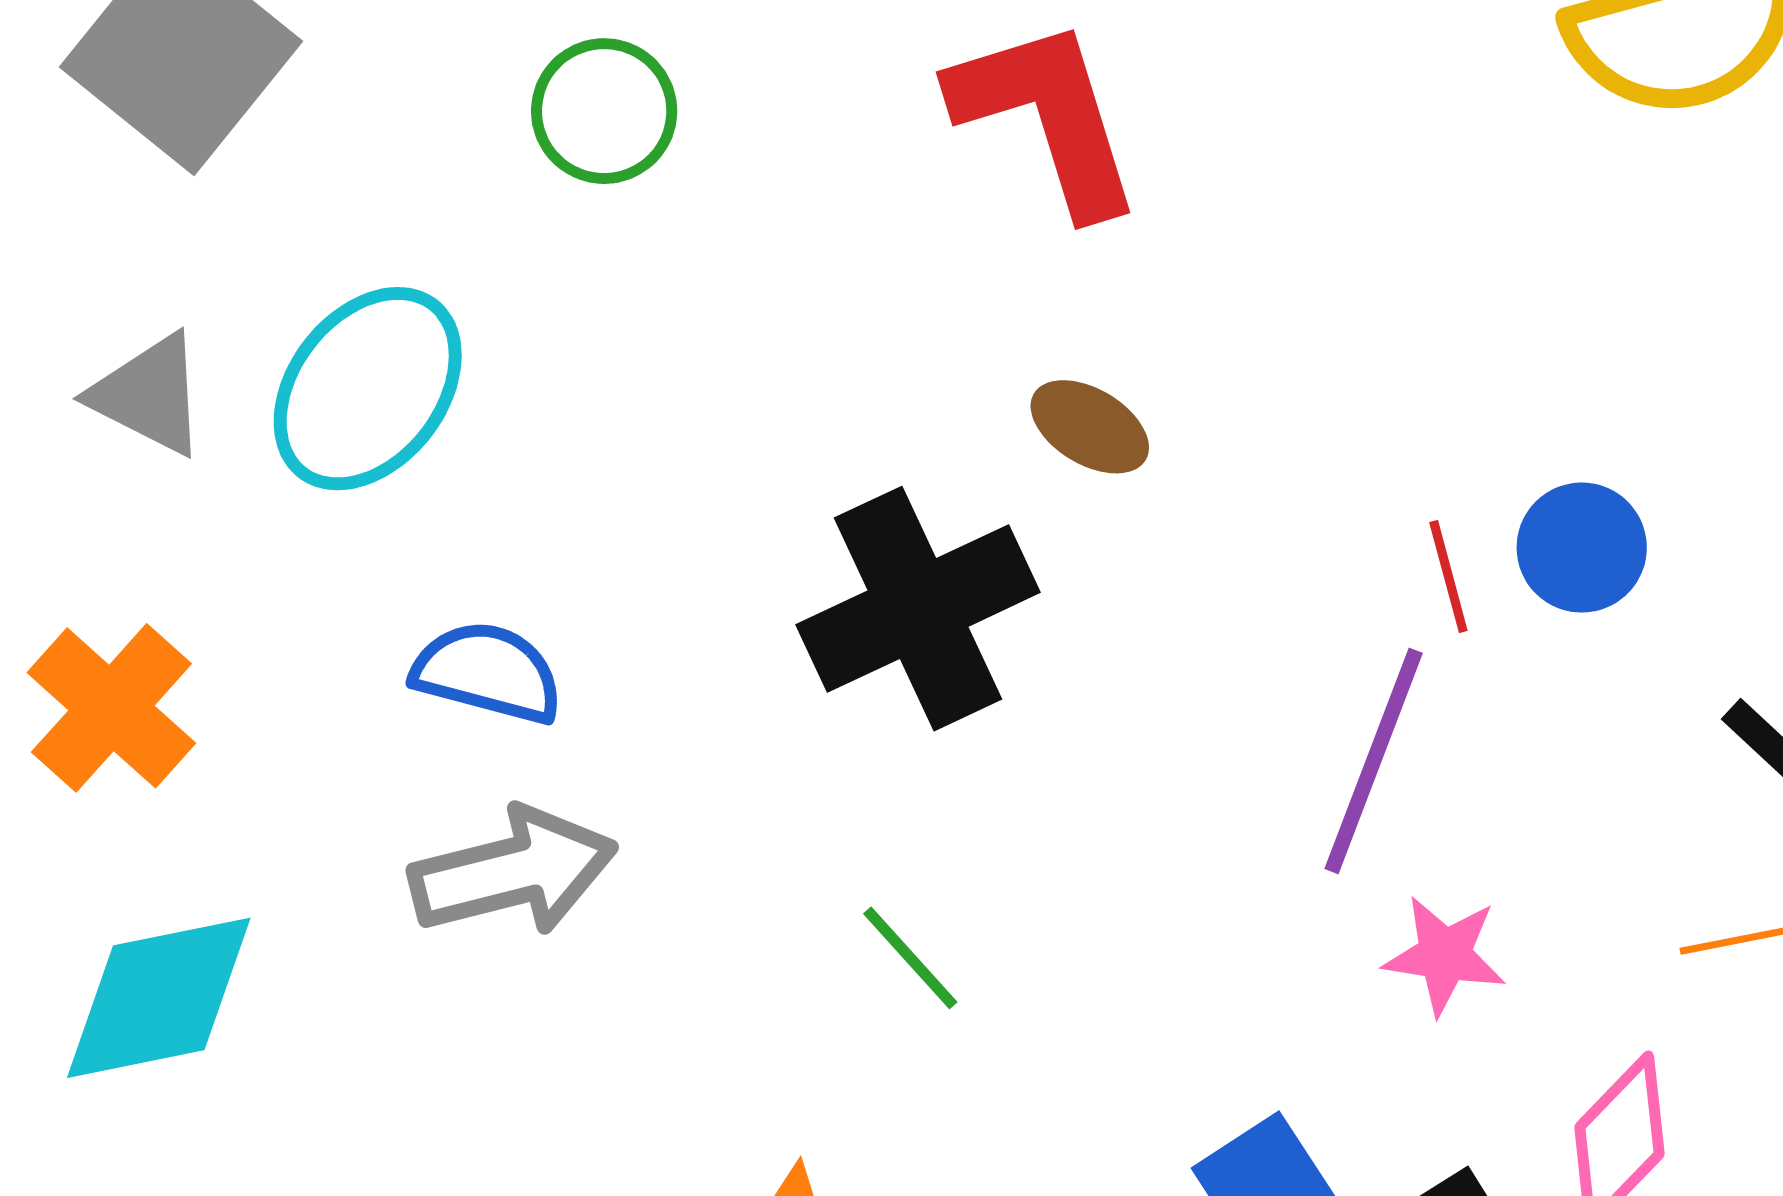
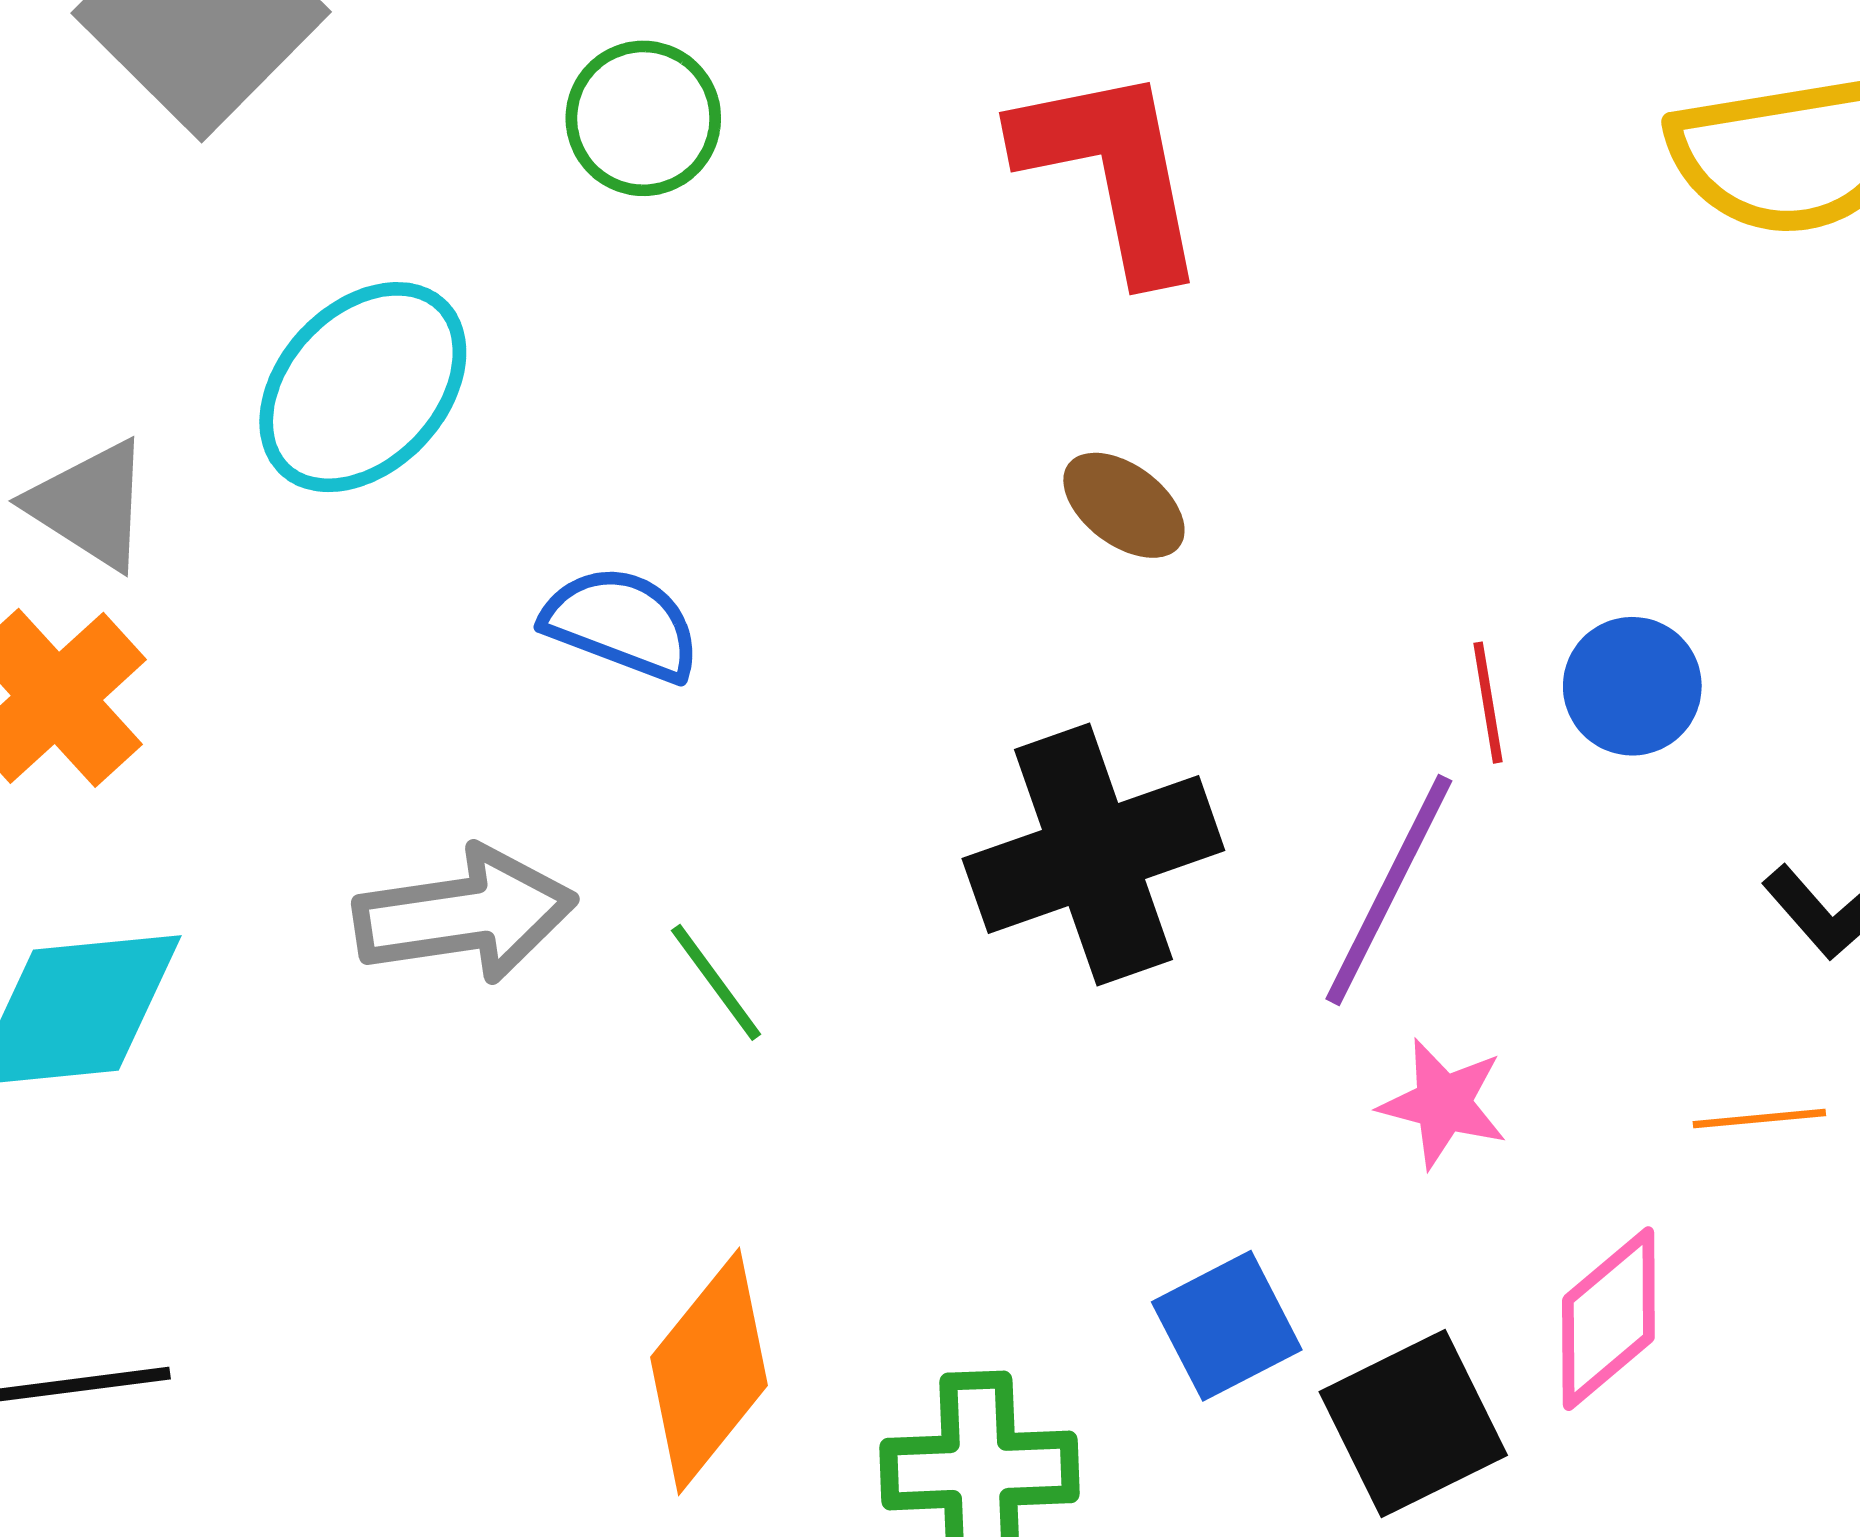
gray triangle: (149, 395) -> (90, 505), moved
black cross: (918, 609) -> (1093, 855), moved
blue semicircle: (488, 672) -> (622, 624), moved
green line: (910, 958) -> (716, 982), moved

